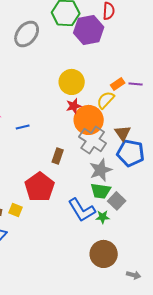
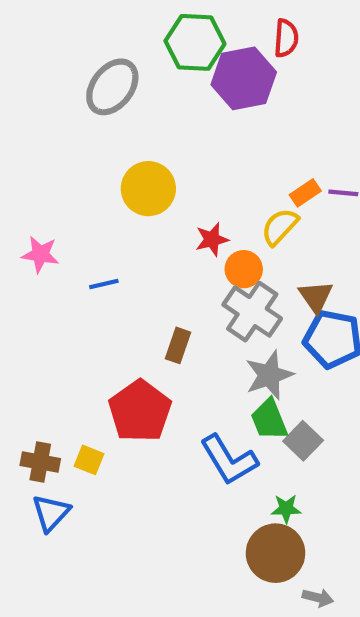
yellow circle: (72, 82) -> (148, 189), moved
orange circle: (89, 120) -> (244, 269), size x0.6
green trapezoid: (101, 191) -> (269, 420), turned 60
green star: (103, 217) -> (286, 509), moved
gray arrow: (134, 275) -> (318, 598), moved

